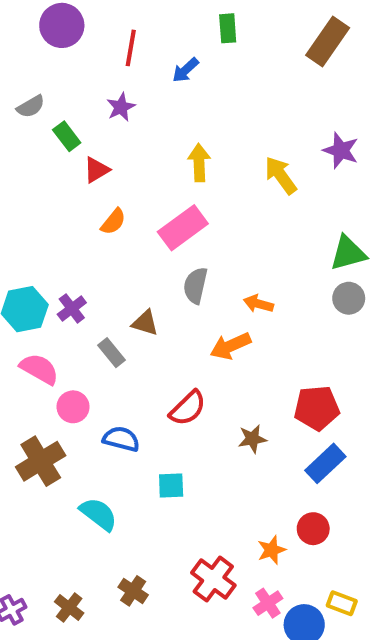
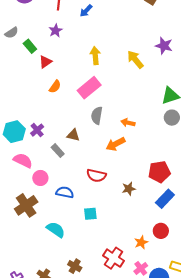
red semicircle: (188, 408) -> (96, 176), turned 60

